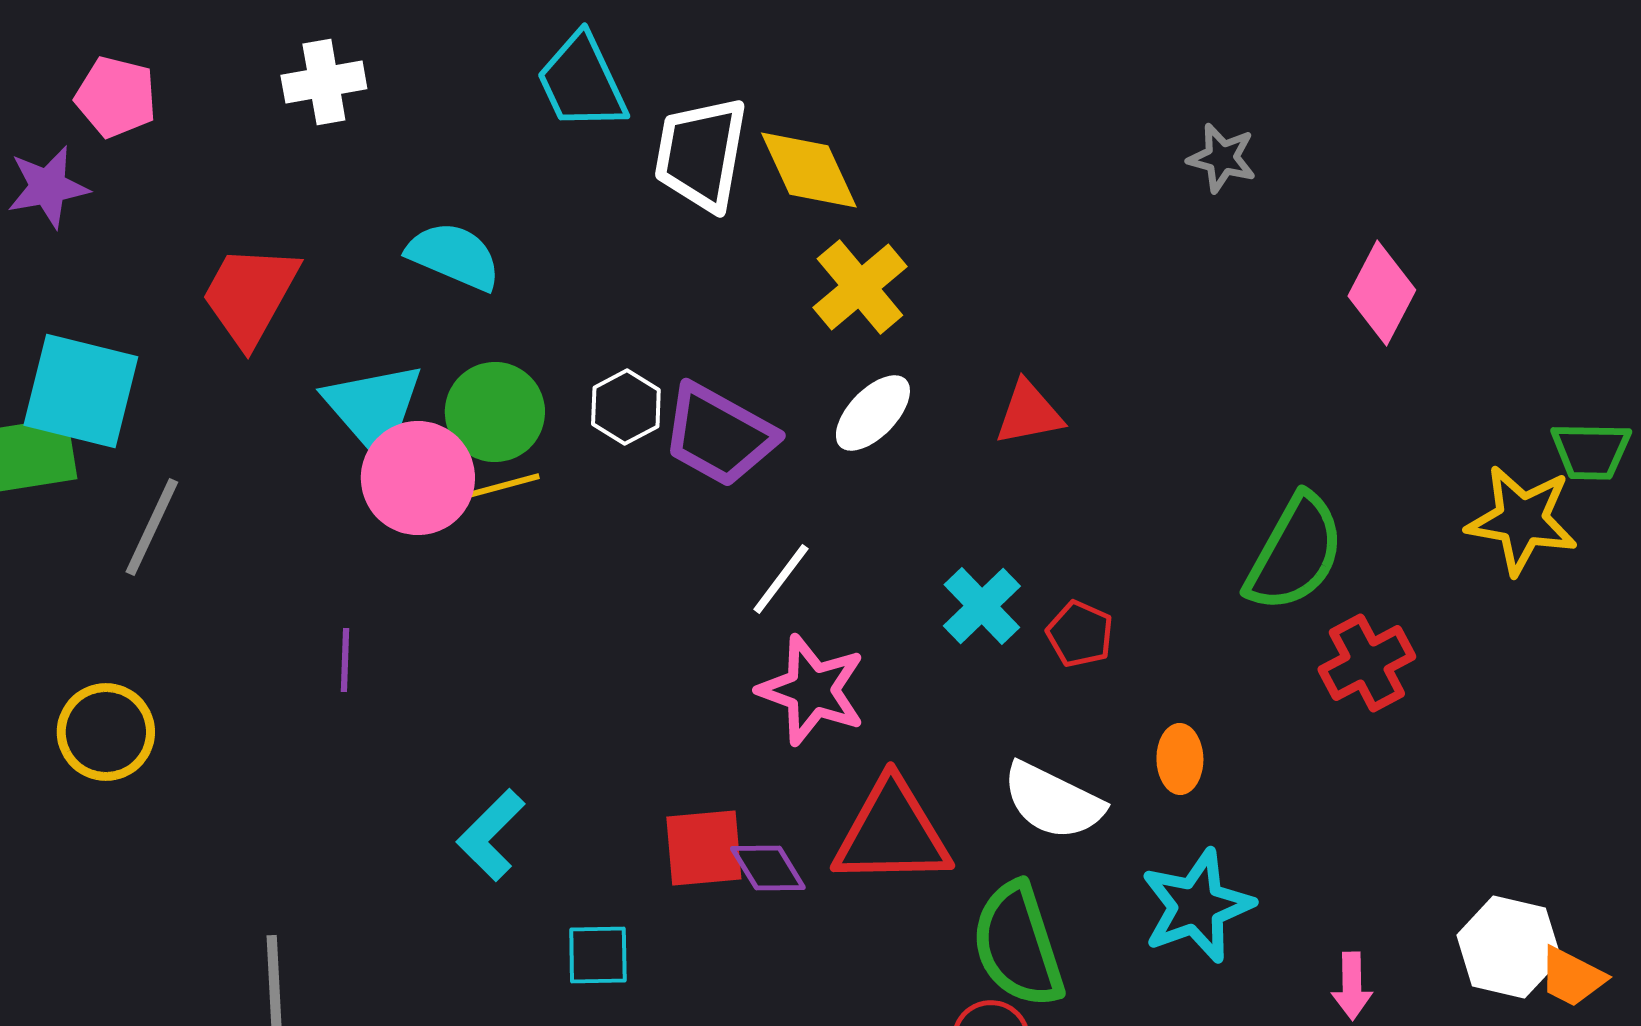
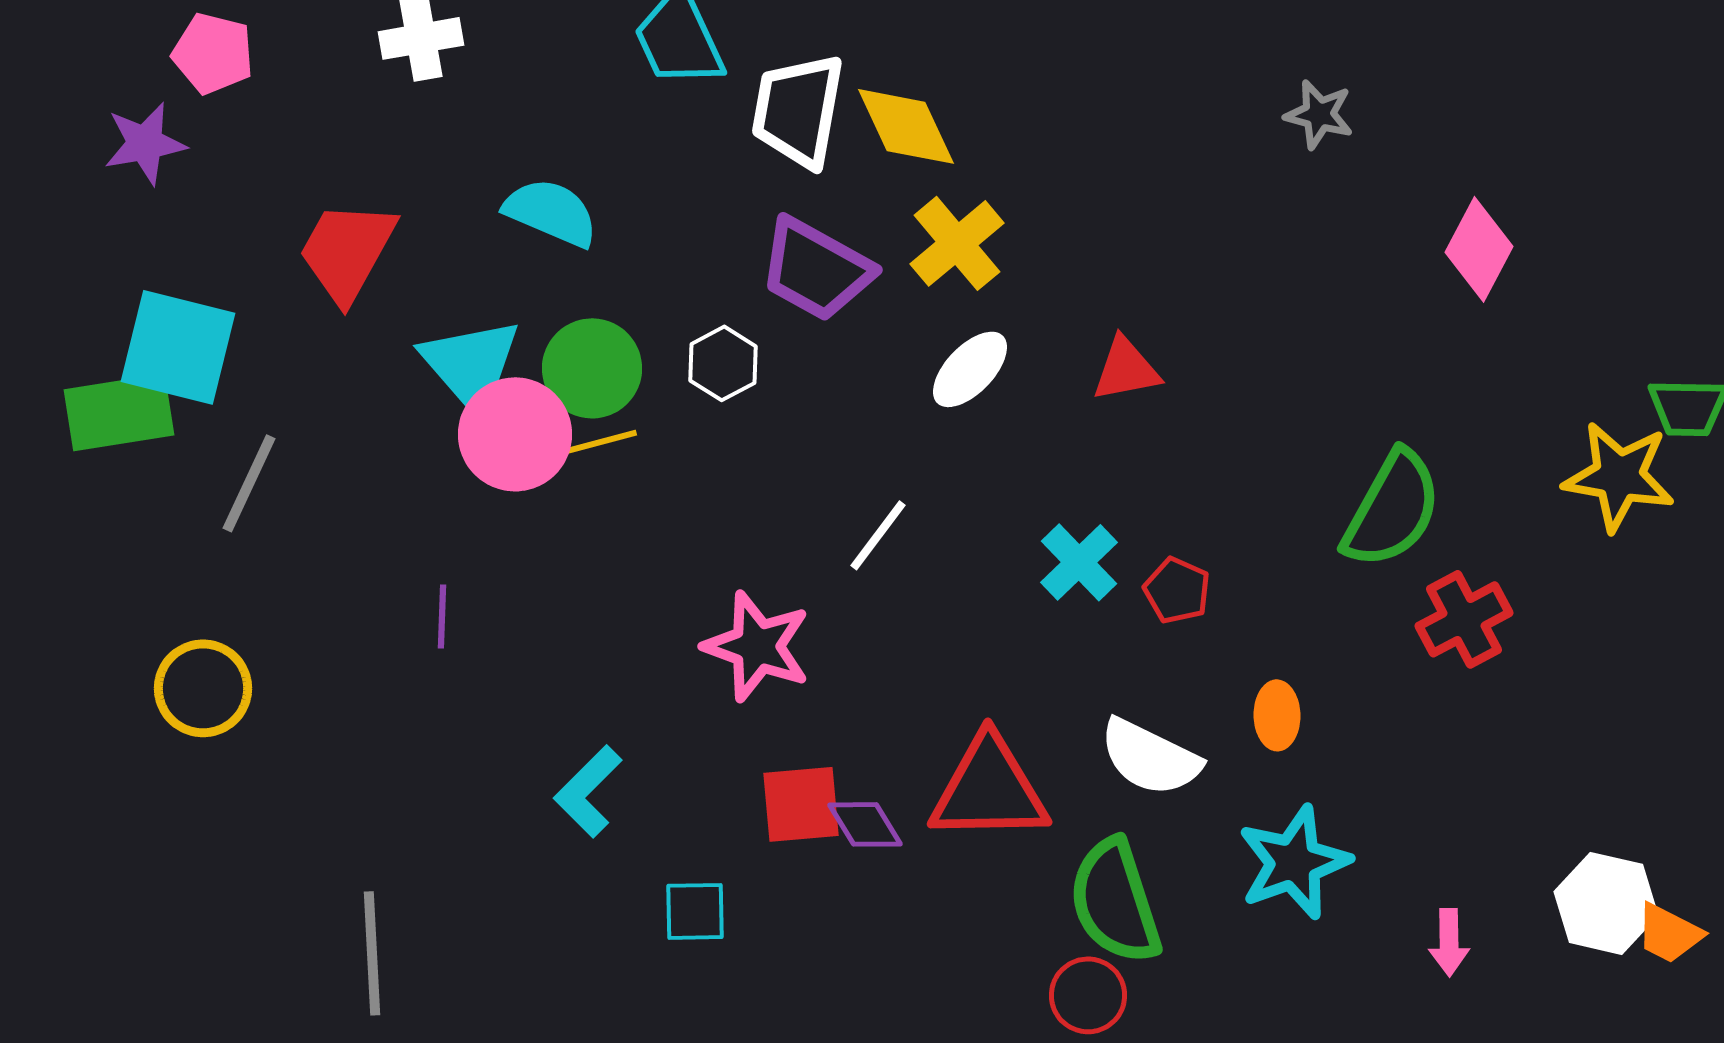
purple trapezoid: (719, 435) -> (816, 269), moved
pink star: (812, 690) -> (757, 646), moved

